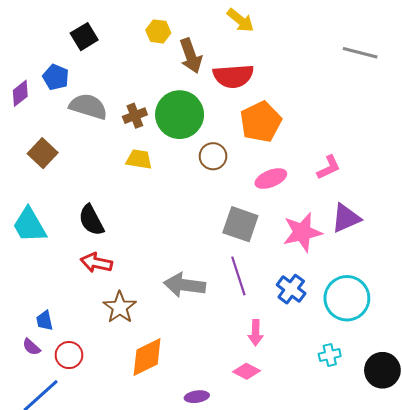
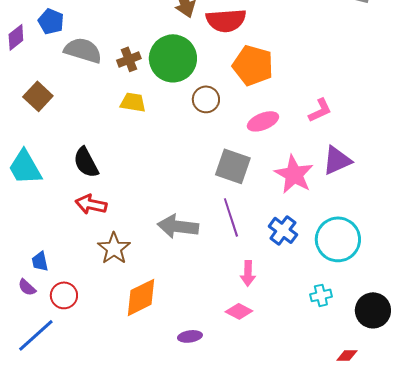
orange pentagon: (261, 122) -> (253, 65), turned -30
pink star: (302, 232) -> (294, 174), turned -30

